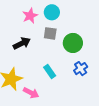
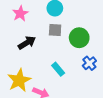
pink star: (30, 16) -> (20, 14), moved

